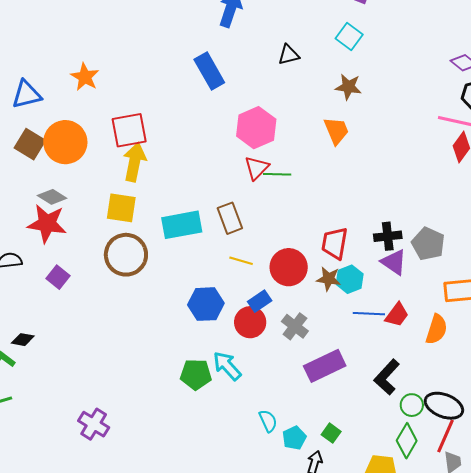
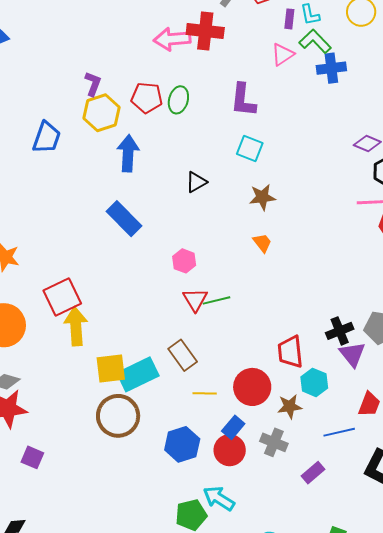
pink hexagon: (256, 128) -> (184, 261), size x0.6
orange trapezoid: (336, 131) -> (262, 243), size x0.7
yellow square: (121, 208) -> (111, 368), moved
brown circle: (126, 255) -> (118, 416), moved
purple triangle: (394, 262) -> (352, 354), turned 32
brown star: (329, 279) -> (290, 406), moved
blue line: (369, 314) -> (339, 432), moved
purple rectangle: (325, 366) -> (313, 473), size x0.6

